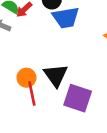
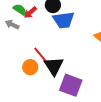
red line: (32, 93) -> (41, 56), moved, turned -30

